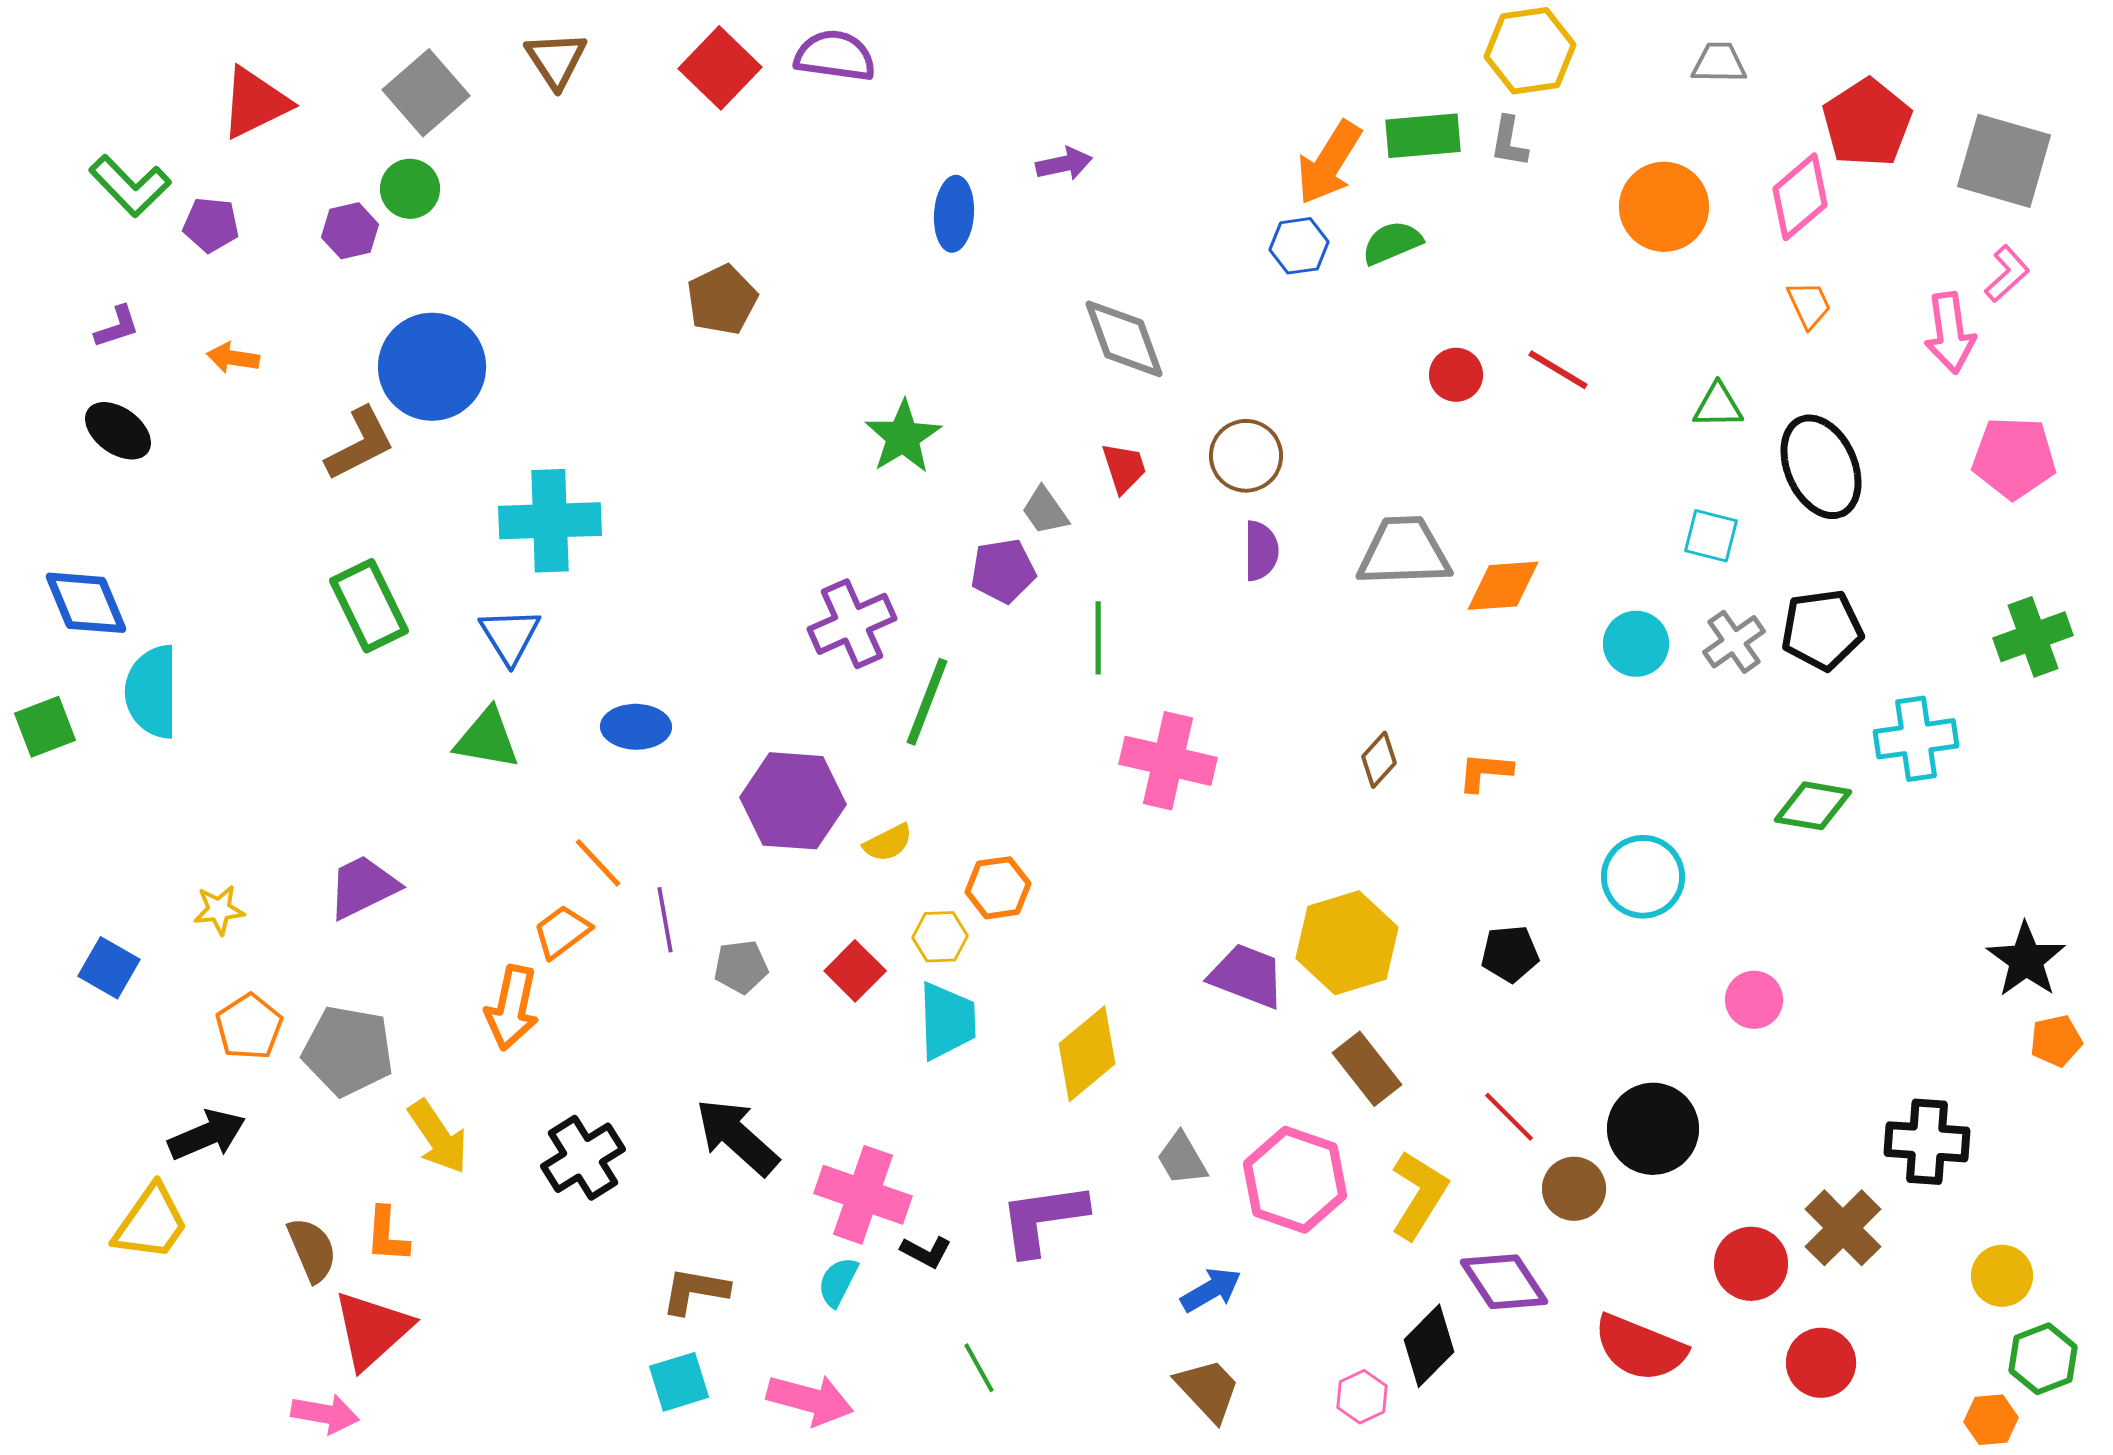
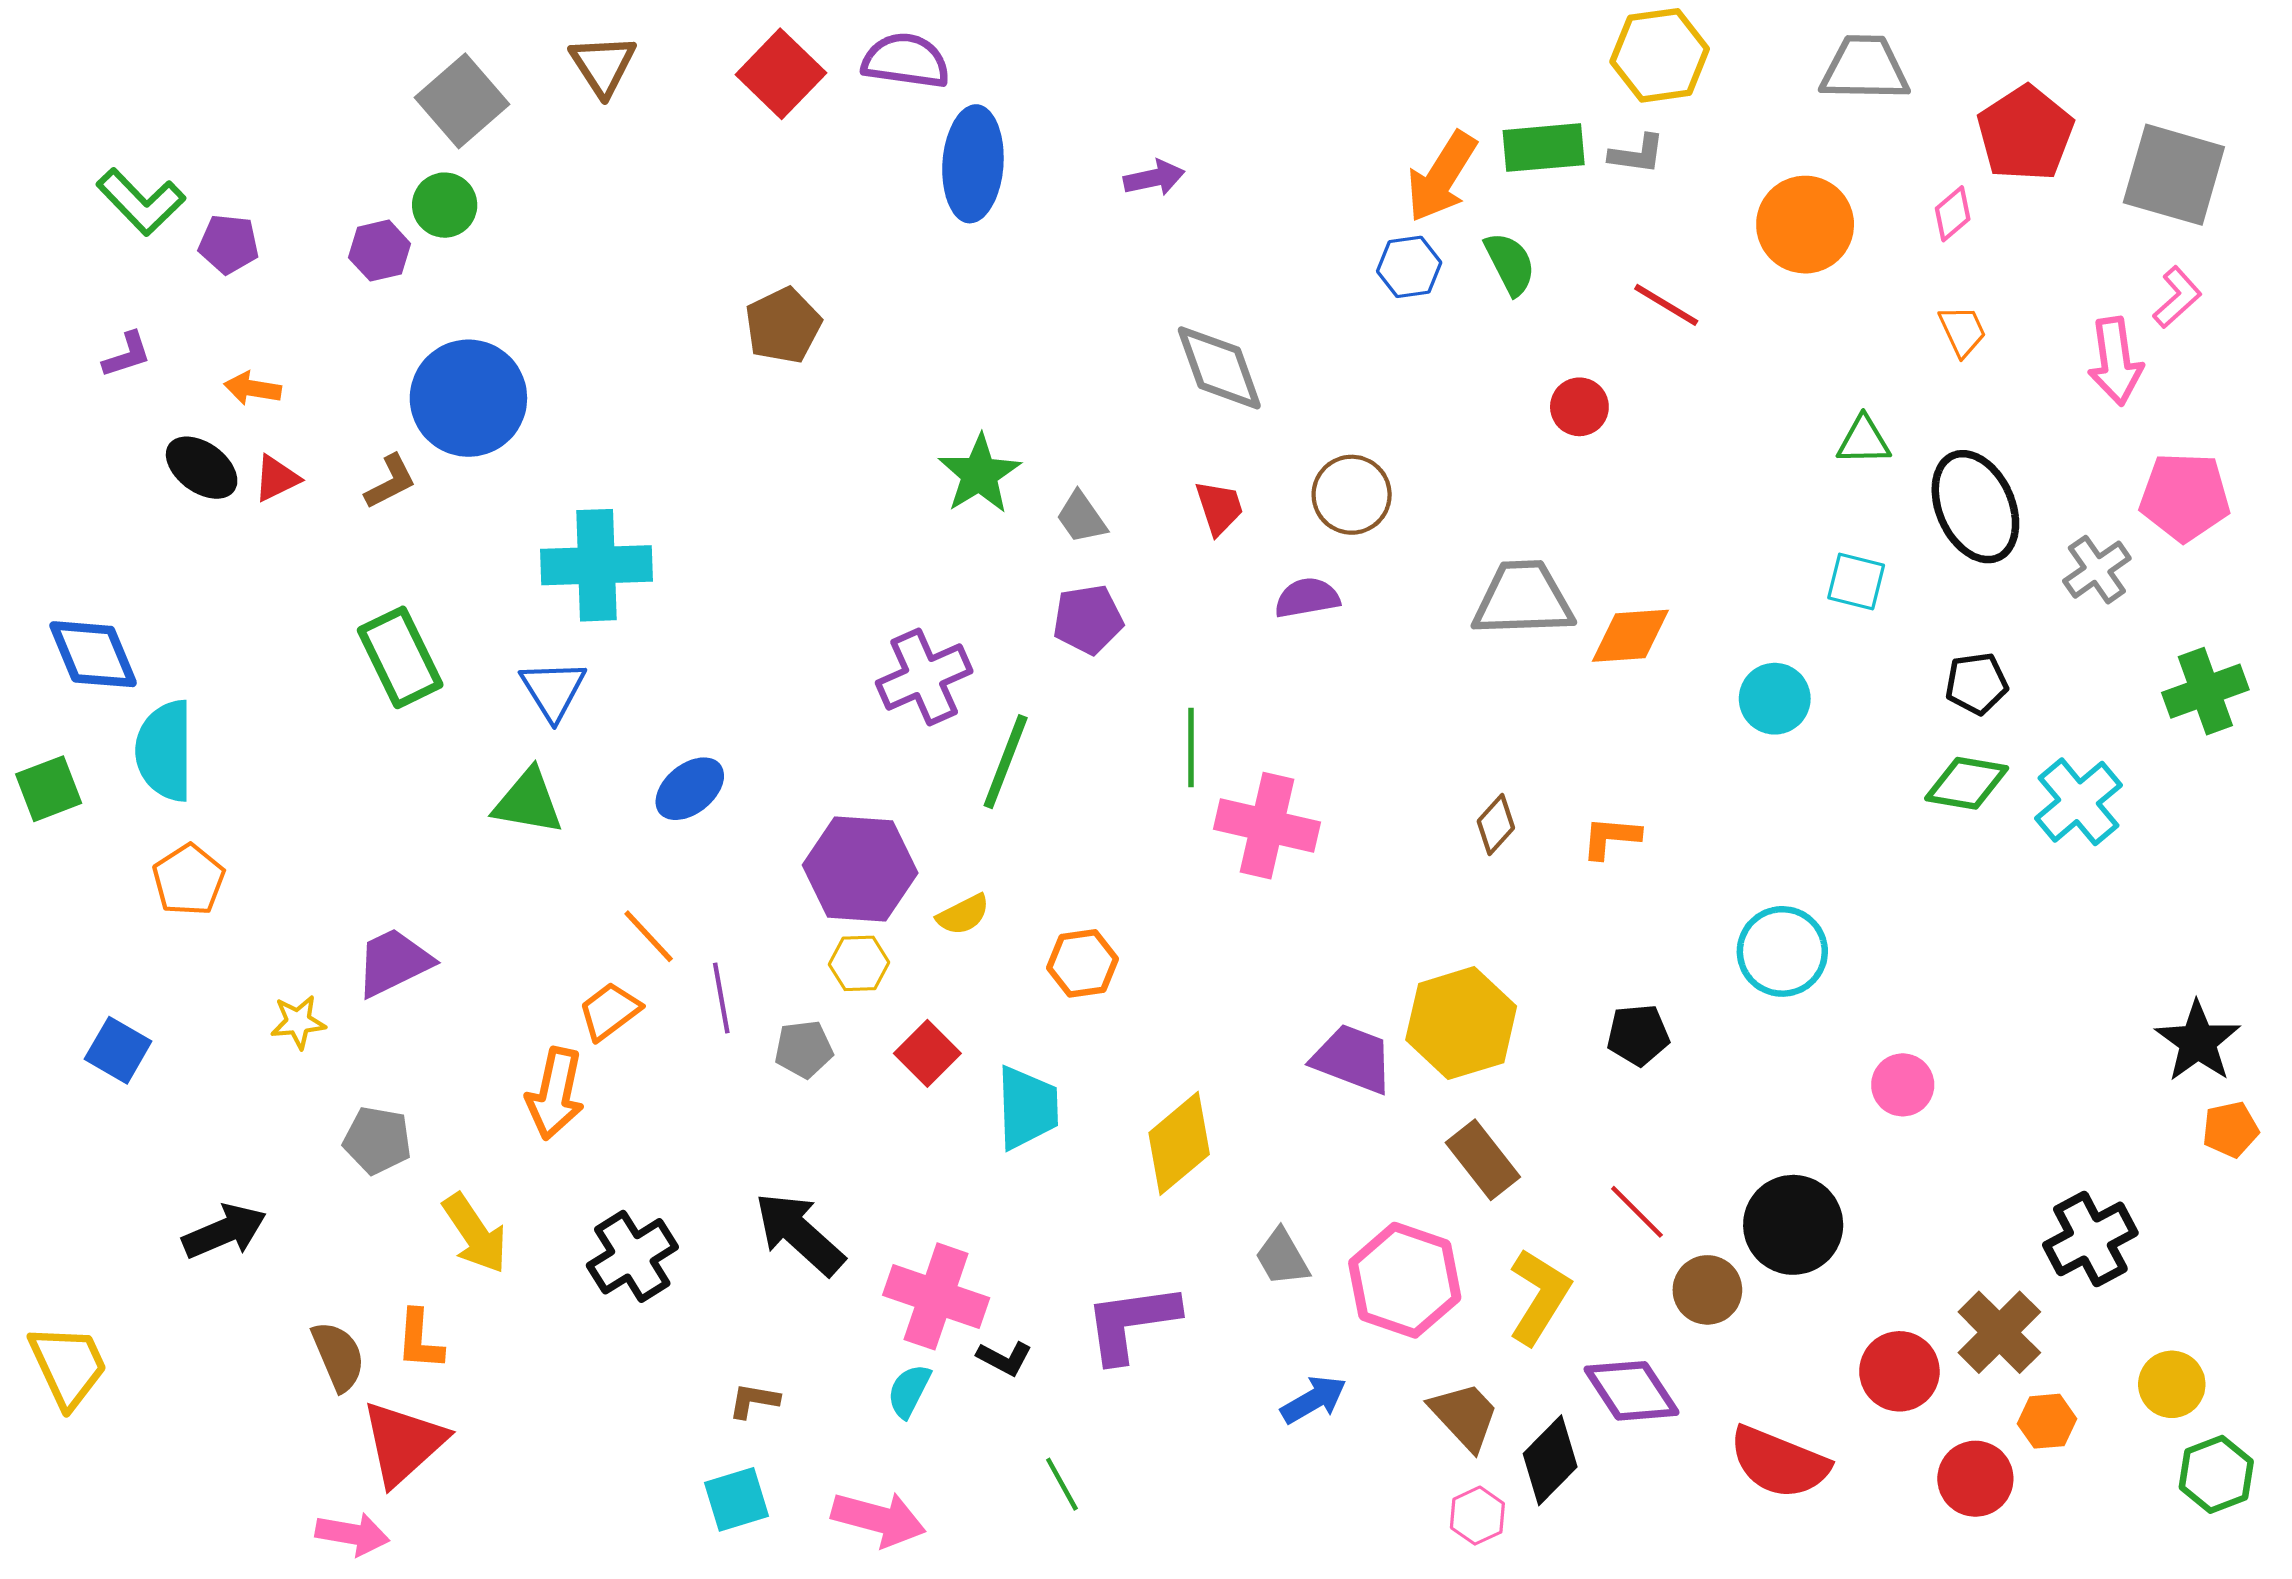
gray trapezoid: (1719, 63) -> (1865, 68), size x1.5
red triangle: (255, 103) -> (276, 478), moved, size x0.6
gray L-shape: (1509, 142) -> (1637, 154), turned -92
pink diamond: (1800, 197) -> (1953, 214), size x0.6
blue ellipse: (954, 214) -> (973, 164), moved, size x1.4
green semicircle: (1392, 243) -> (1510, 264), turned 86
red line: (1558, 370) -> (1666, 305), moved
black ellipse: (118, 431) -> (202, 468), moved
brown L-shape: (360, 444) -> (390, 482), size x0.7
gray trapezoid: (1045, 511) -> (1081, 517), moved
purple semicircle: (1261, 551) -> (1307, 598), moved, turned -100
black pentagon: (1822, 630) -> (1976, 683), size x0.7
green line: (1098, 638) -> (1191, 747), moved
gray cross: (1734, 642) -> (2097, 570), moved
blue ellipse: (636, 727) -> (690, 789), turned -40
cyan cross: (1916, 739) -> (2078, 802), turned -32
green diamond: (1813, 806) -> (1967, 783), moved
yellow star: (219, 910) -> (298, 1022), moved
yellow hexagon: (940, 937) -> (859, 963), moved
orange pentagon: (249, 1027) -> (189, 880), moved
gray pentagon: (348, 1051) -> (377, 1140), size x0.7
black cross: (1927, 1142) -> (2090, 1239), turned -32
yellow trapezoid: (151, 1223) -> (68, 1366), moved, turned -60
brown L-shape: (695, 1291) -> (754, 1401), size x0.7
brown trapezoid: (1208, 1390) -> (1464, 1416), moved
orange hexagon: (1991, 1420) -> (2047, 1421), moved

